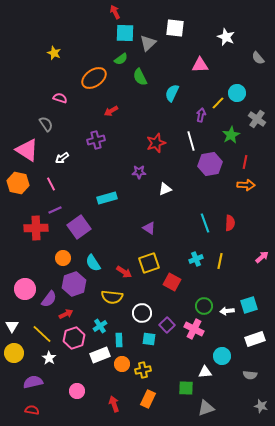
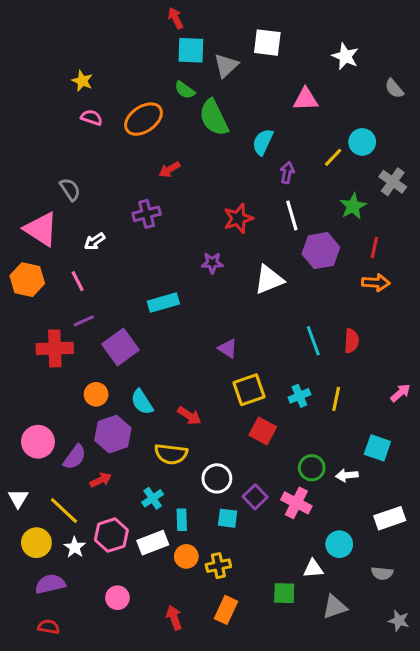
green semicircle: (121, 59) -> (185, 90), turned 72
green semicircle: (140, 77) -> (214, 118), size x1.4
pink semicircle: (60, 98) -> (91, 118), moved
purple arrow: (201, 115) -> (287, 173), moved
white triangle: (165, 189) -> (269, 280), moved, size x1.5
yellow square: (149, 263) -> (249, 390), moved
cyan square: (249, 305) -> (377, 448), moved, turned 36
pink hexagon: (74, 338) -> (111, 535), moved
yellow circle: (14, 353) -> (36, 543), moved
gray triangle: (206, 408) -> (335, 607), moved

